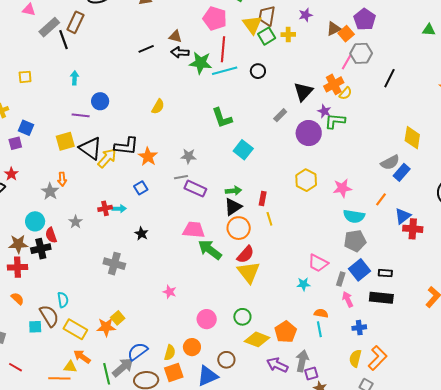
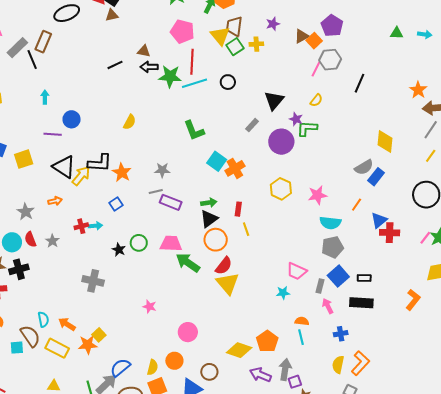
orange cross: (334, 84) -> (235, 168), moved
yellow square: (65, 141) -> (24, 159), moved
orange arrow: (62, 179) -> (55, 201), moved, turned -96
red semicircle: (51, 235) -> (30, 239), moved
green circle: (242, 317) -> (139, 243), moved
orange arrow: (82, 357) -> (67, 324), moved

